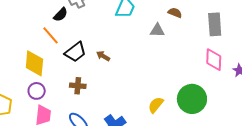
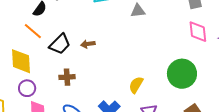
brown arrow: (103, 56) -> (88, 44), turned -32
yellow semicircle: (156, 105) -> (136, 85), moved

